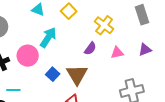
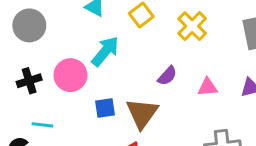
yellow cross: (104, 25) -> (192, 26), moved
blue square: (53, 74) -> (105, 108), turned 32

